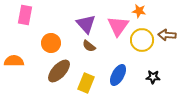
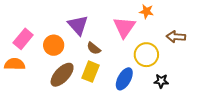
pink rectangle: (25, 15) -> (23, 39), moved, turned 30
purple triangle: (86, 24) -> (78, 25), moved
yellow circle: (142, 40) -> (146, 55), moved
yellow rectangle: (86, 83) -> (91, 72), moved

